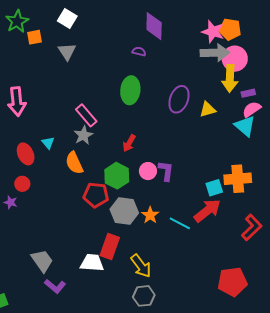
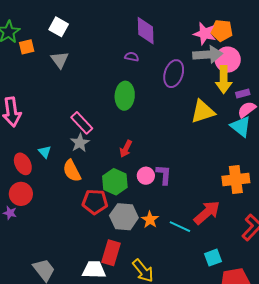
purple ellipse: (179, 99) -> (174, 74), moved
yellow triangle: (208, 109) -> (203, 112), size x1.5
red circle: (22, 184) -> (21, 194), size x1.5
cyan square: (214, 188) -> (213, 258), moved

